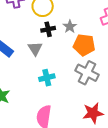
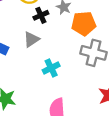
gray triangle: (35, 49) -> (31, 39), turned 42

